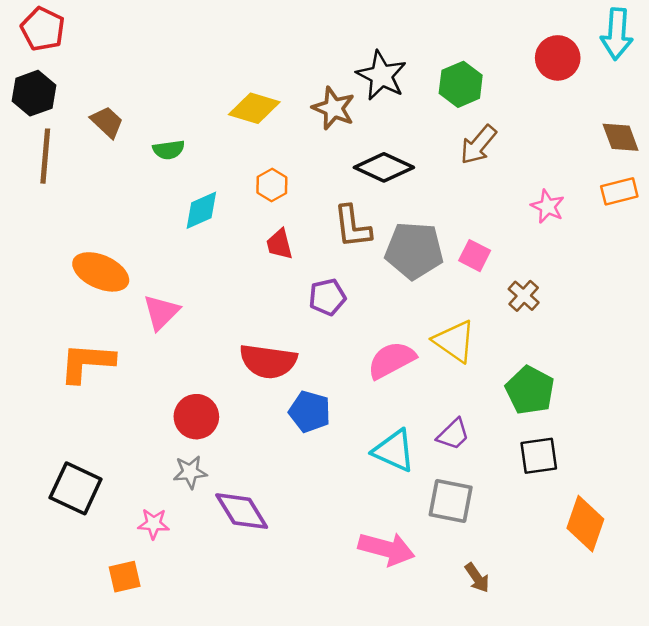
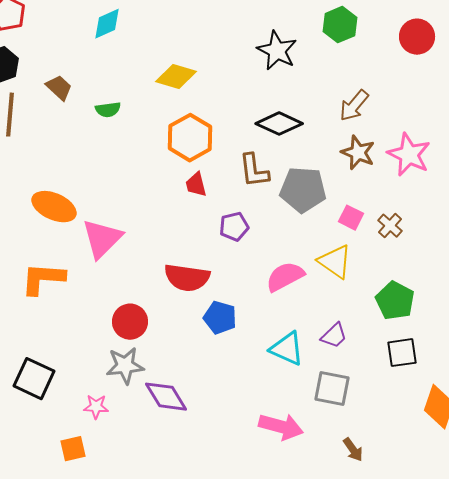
green hexagon: (461, 84) -> (340, 25), moved
brown star: (334, 108) -> (358, 153), moved
orange hexagon: (272, 185) -> (190, 138), size x1.8
pink star: (548, 206) -> (409, 155), size x1.6
cyan diamond: (201, 210) -> (107, 24), moved
pink square: (475, 256) -> (351, 218), moved
pink triangle: (161, 312) -> (102, 239), size x1.4
gray star: (190, 472) -> (125, 366), size x1.4

